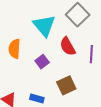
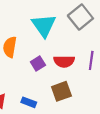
red semicircle: (68, 46) -> (64, 61), moved, turned -66

